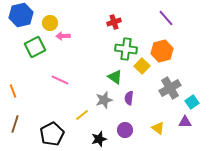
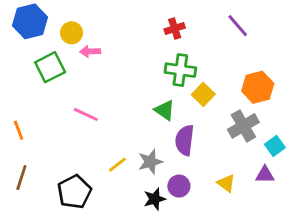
red cross: (114, 22) -> (175, 29), moved
orange hexagon: (162, 51) -> (258, 87), moved
purple semicircle: (129, 98) -> (185, 140), size x1.5
gray star: (104, 100) -> (150, 162), moved
black star: (99, 139) -> (155, 199), moved

